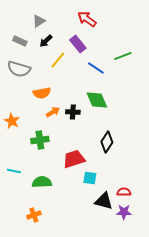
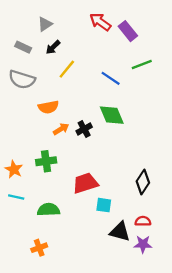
purple rectangle: (78, 44) -> (128, 31), moved
black cross: (73, 112) -> (84, 129), turned -32
orange star: (12, 121) -> (14, 169), moved
black diamond: (107, 142) -> (143, 182), moved

